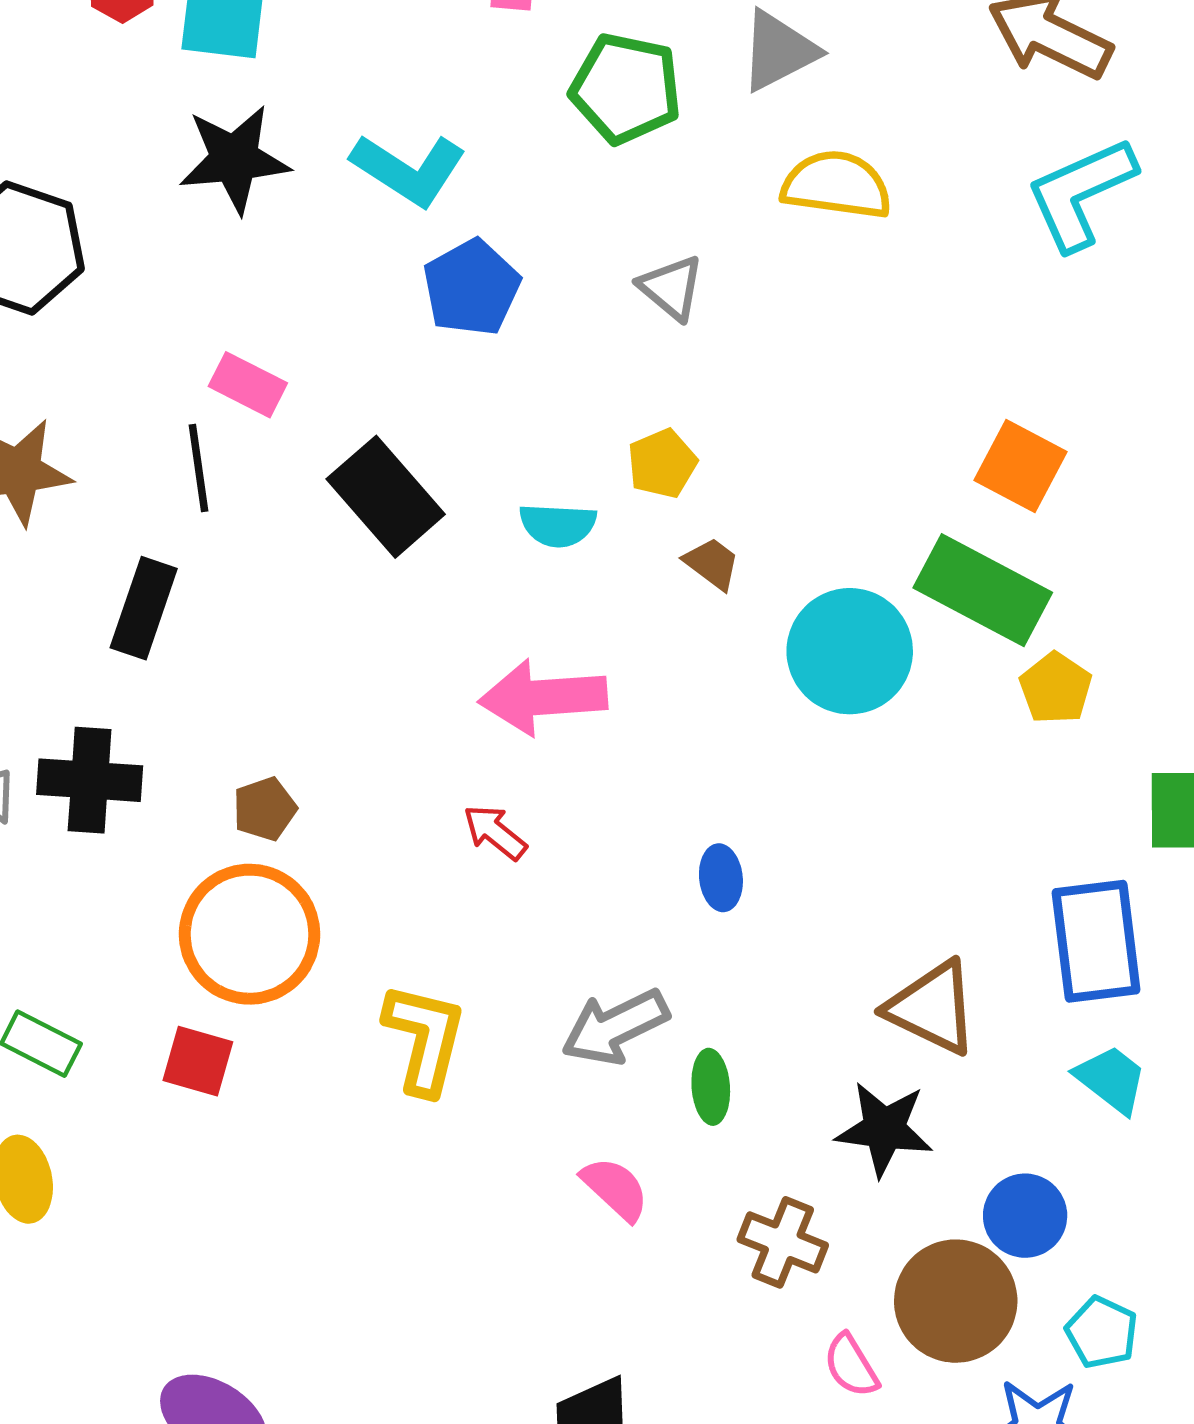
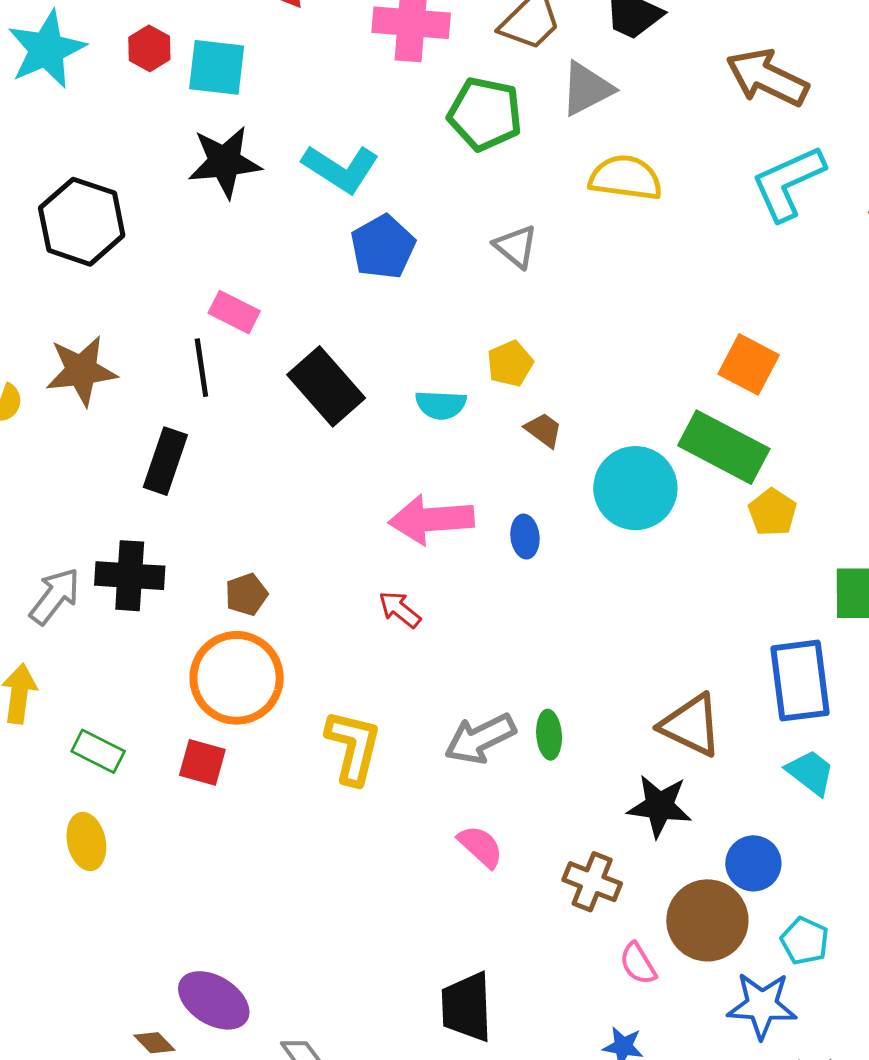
blue ellipse: (721, 878) -> (525, 537), moved
green ellipse: (711, 1087) -> (549, 735), moved

